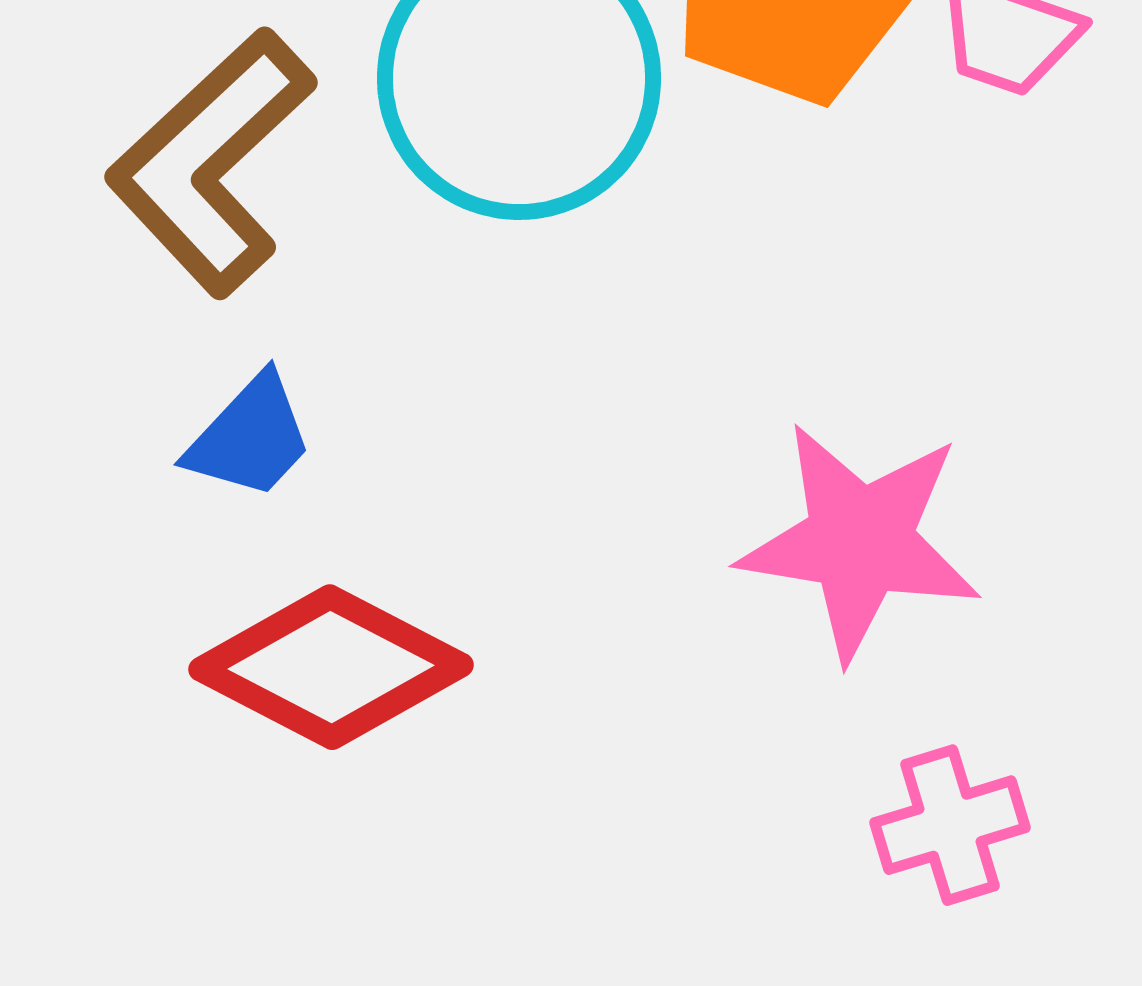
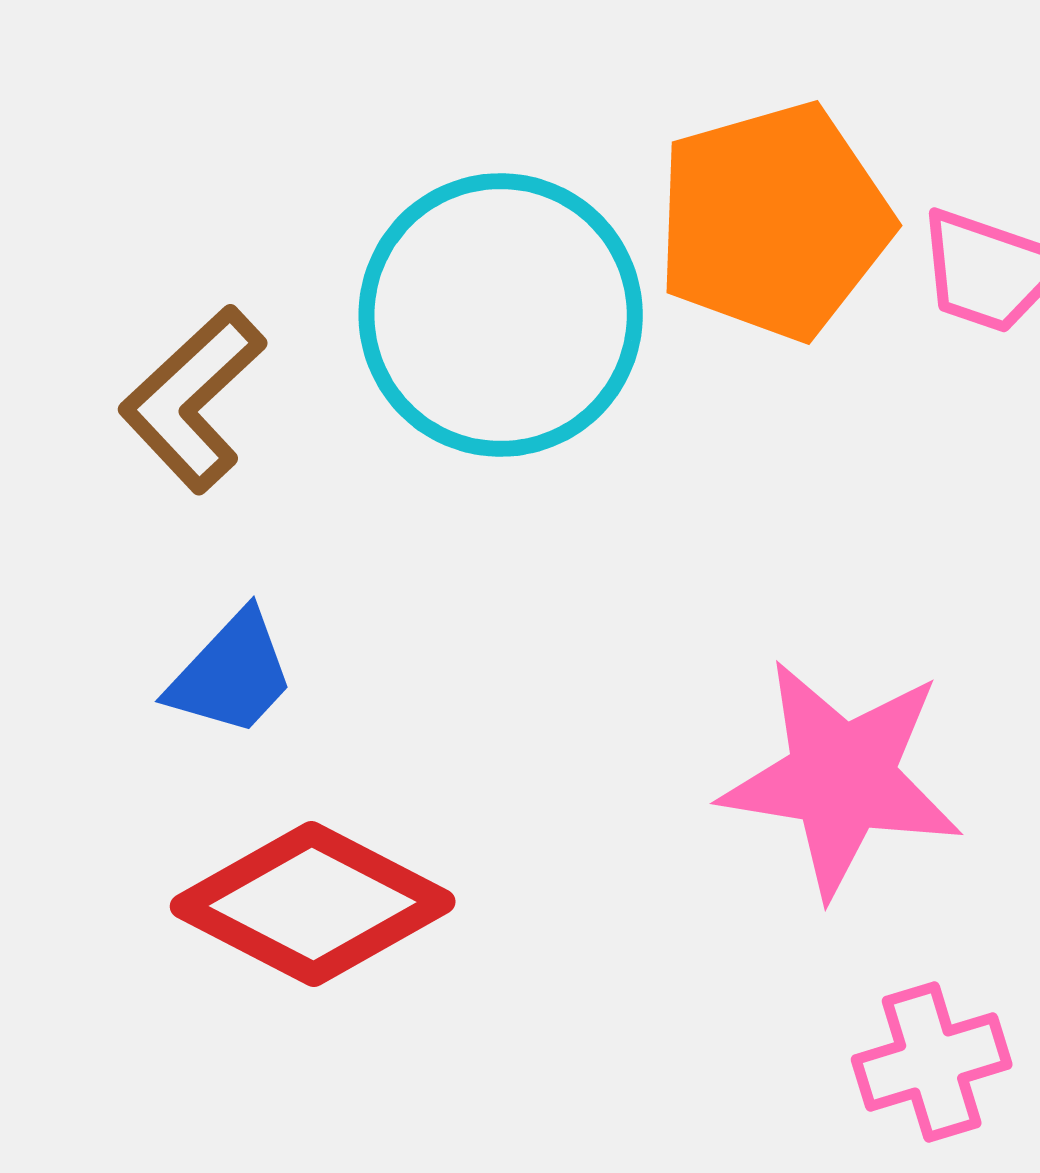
brown L-shape: (211, 162) -> (193, 399), size x0.7

